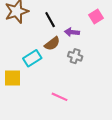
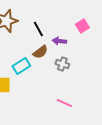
pink line: (59, 97) -> (64, 103), moved

